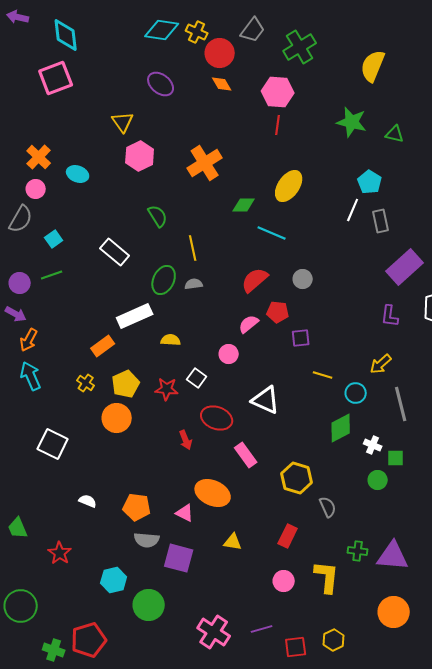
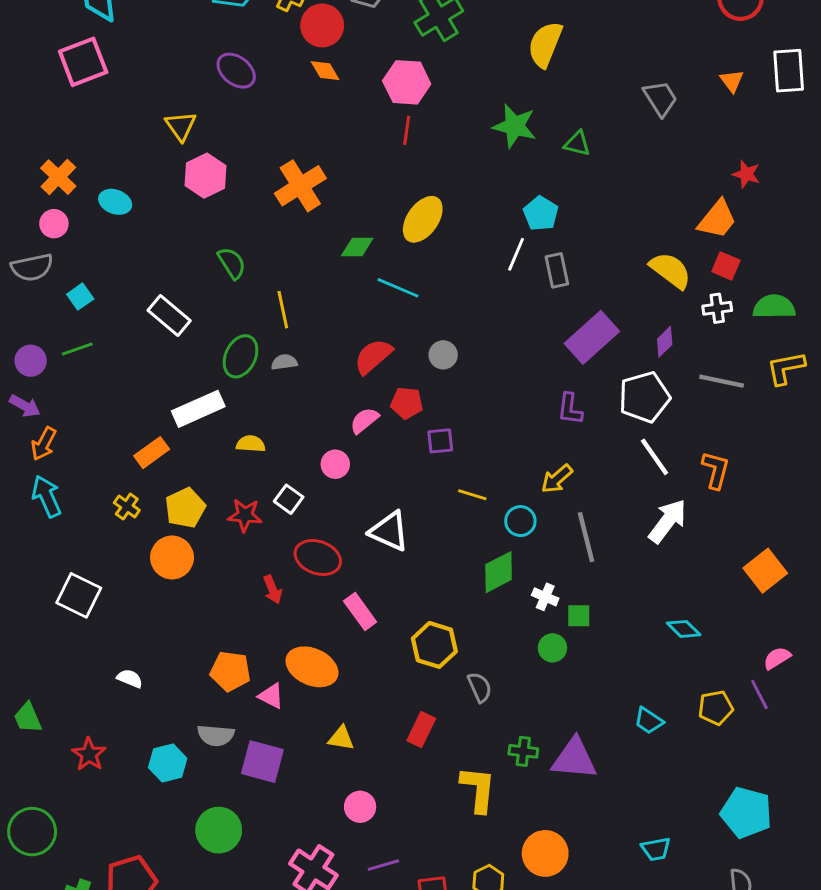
gray semicircle: (21, 219) -> (32, 267), turned 48
orange pentagon: (137, 507) -> (230, 671), moved
cyan hexagon: (114, 580) -> (168, 763), moved
pink circle: (284, 581) -> (360, 807), moved
orange circle: (394, 612) -> (545, 853), moved

